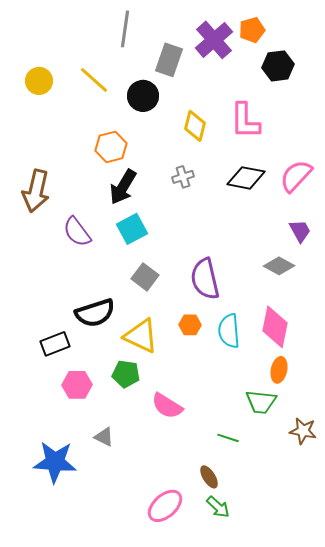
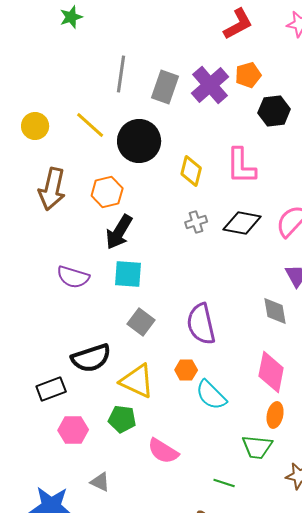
gray rectangle: (169, 60) -> (165, 87), moved
black circle: (143, 96) -> (139, 141), size x1.4
gray cross: (183, 177) -> (196, 222), moved
brown arrow: (36, 191) -> (52, 189), moved
cyan square: (132, 229) -> (128, 274), turned 32
purple semicircle: (77, 232) -> (73, 277), turned -36
gray diamond: (279, 266) -> (275, 311), turned 52
cyan semicircle: (229, 331) -> (211, 395), moved, turned -40

